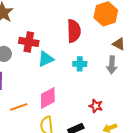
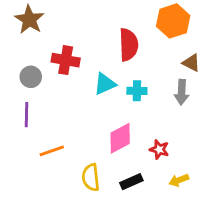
cyan triangle: (46, 59) -> (105, 84), moved
pink diamond: (48, 98) -> (120, 138), moved

